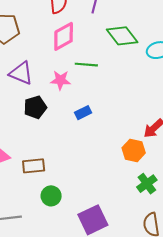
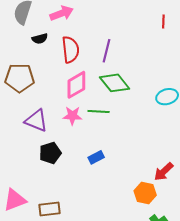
green diamond: (122, 36) -> (114, 83), moved
pink star: (60, 80) -> (72, 116), moved

